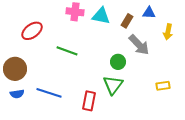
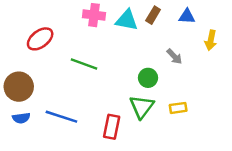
brown rectangle: (127, 21) -> (153, 15), moved
gray arrow: (139, 45) -> (174, 56), size x0.6
yellow rectangle: (163, 86) -> (178, 108), moved

